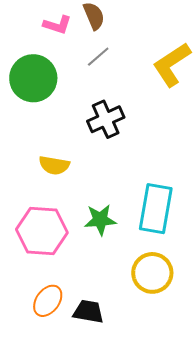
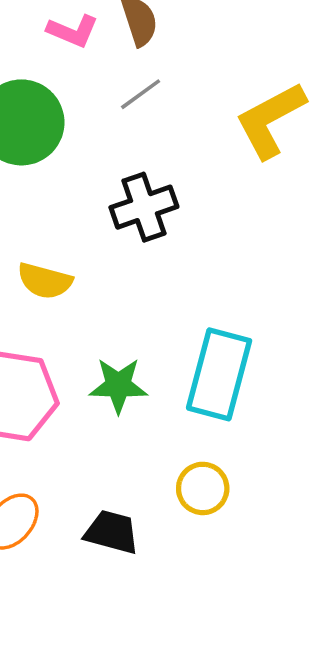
yellow circle: (152, 273) -> (203, 488), size x0.7
black trapezoid: (88, 312) -> (112, 532), moved

